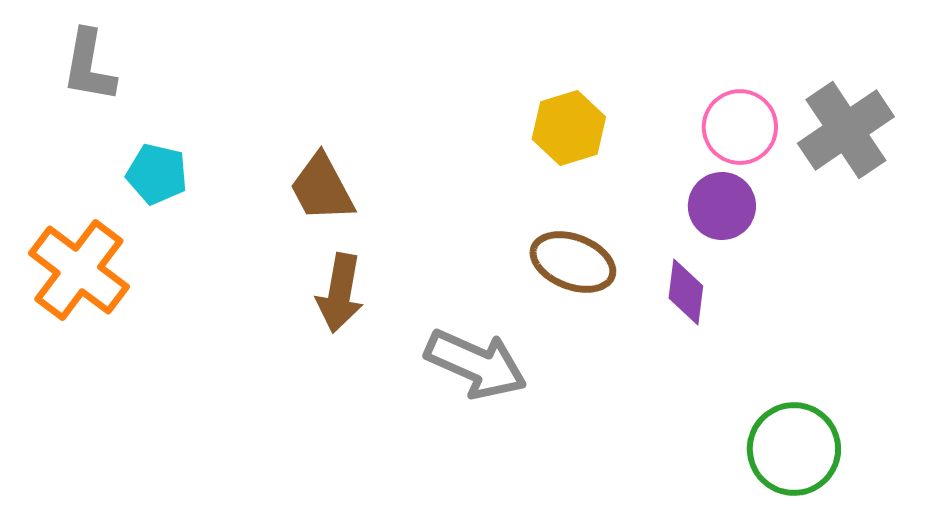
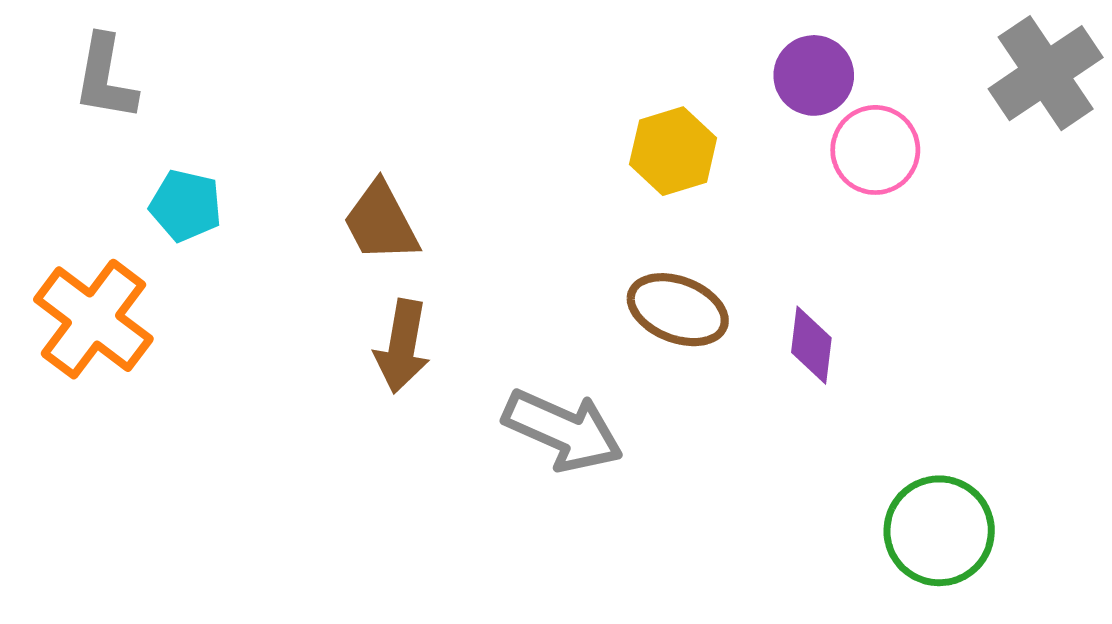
gray cross: (846, 130) -> (1046, 73), moved
purple circle: (722, 206) -> (814, 75), moved

